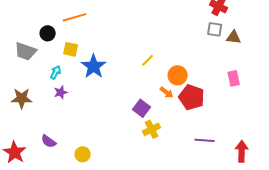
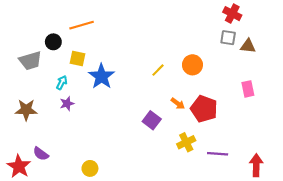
gray trapezoid: (26, 51) -> (30, 61), turned -35
orange circle: (178, 75) -> (192, 65), moved
yellow cross: (152, 129) -> (186, 142), moved
purple semicircle: (49, 141) -> (41, 154), moved

